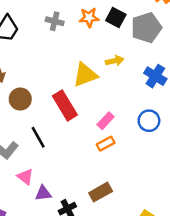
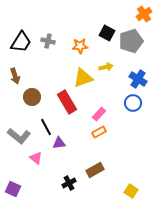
orange star: (89, 17) -> (80, 46), moved
gray cross: (55, 21) -> (48, 41), moved
blue circle: (149, 121) -> (133, 103), moved
purple triangle: (43, 193) -> (59, 143), moved

